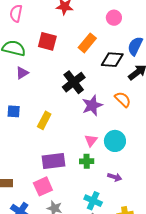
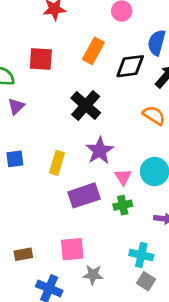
purple star: (92, 105) -> (100, 151), moved
purple rectangle: (54, 161) -> (84, 195), moved
pink square: (43, 186) -> (72, 249), turned 30

